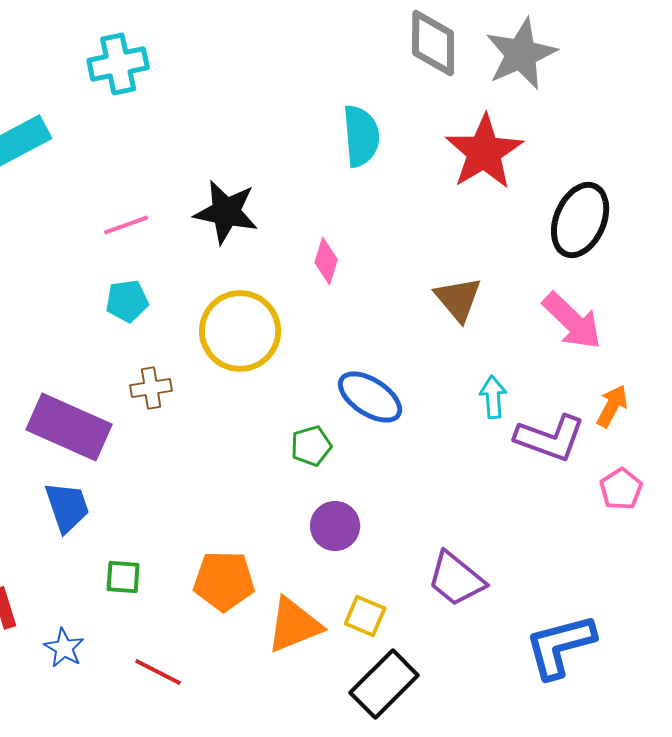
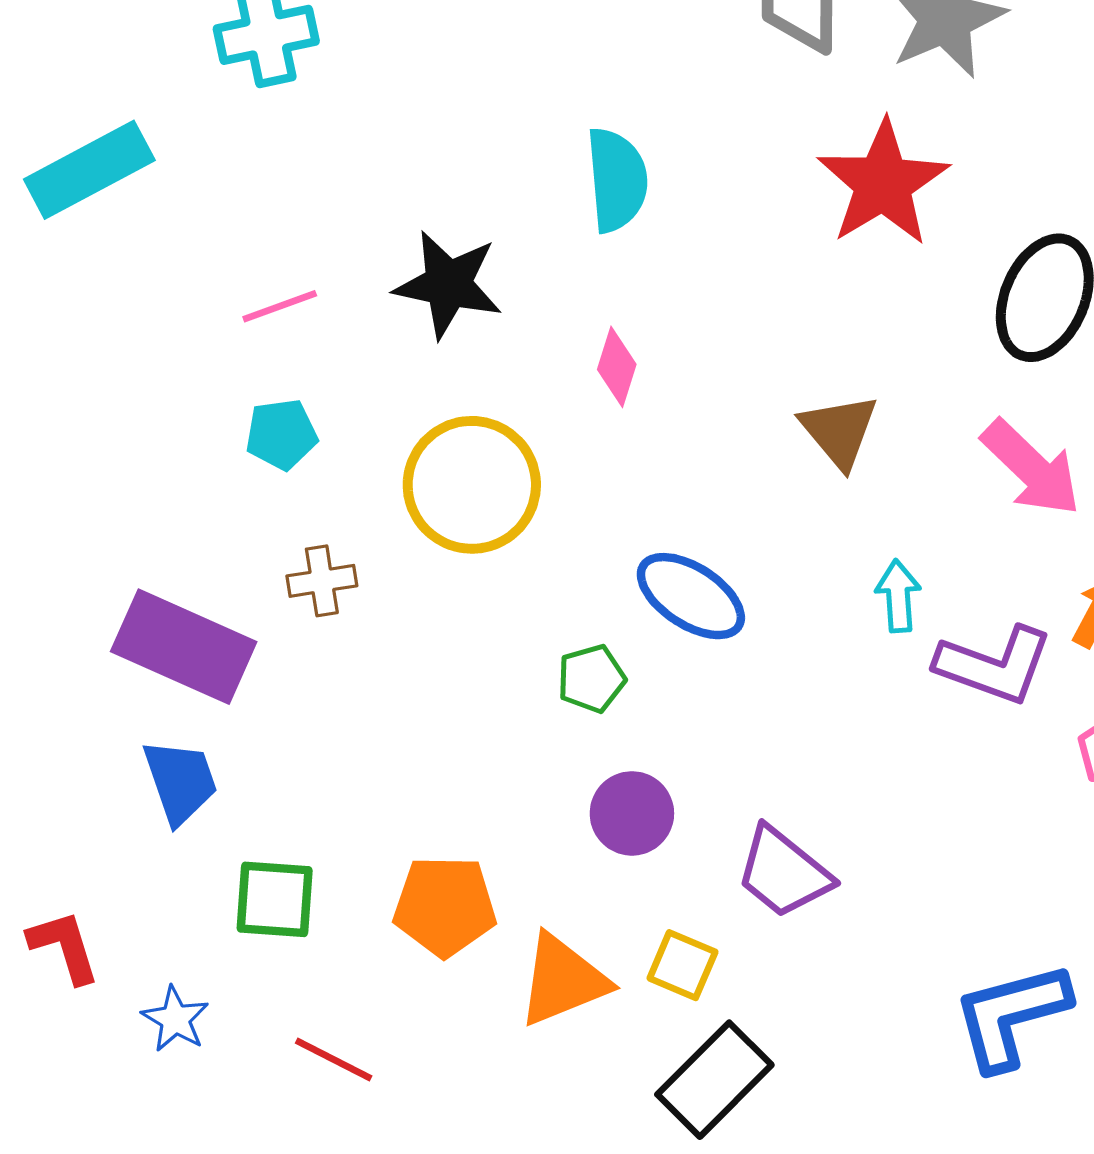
cyan semicircle: (361, 136) -> (617, 180), moved
green square: (123, 577) -> (275, 899), size x1.4
purple trapezoid: (456, 579) -> (784, 872), moved

